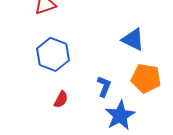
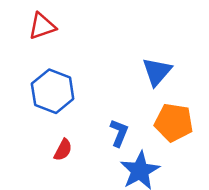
blue triangle: (133, 39) -> (157, 72), turned 45

